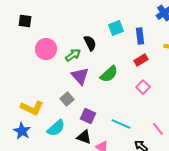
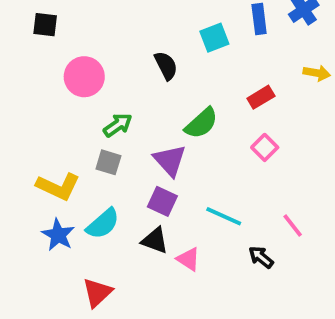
blue rectangle: (140, 36) -> (259, 19), moved
green arrow: (73, 55) -> (118, 125), moved
purple triangle: (80, 76) -> (170, 160), moved
gray square: (67, 99) -> (108, 162), moved, turned -32
blue star: (22, 131) -> (58, 235), moved

